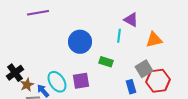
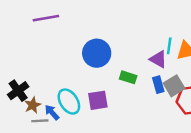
purple triangle: (131, 20) -> (158, 59), moved
cyan line: (119, 36) -> (169, 46), moved
blue rectangle: (131, 87) -> (158, 85), moved

